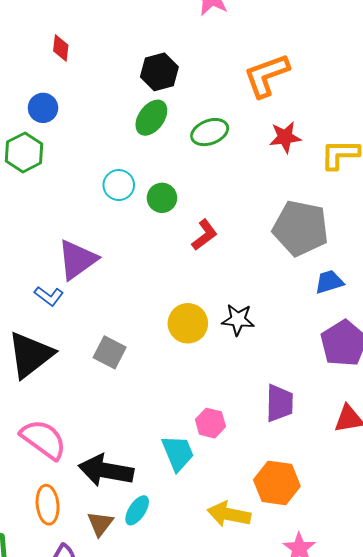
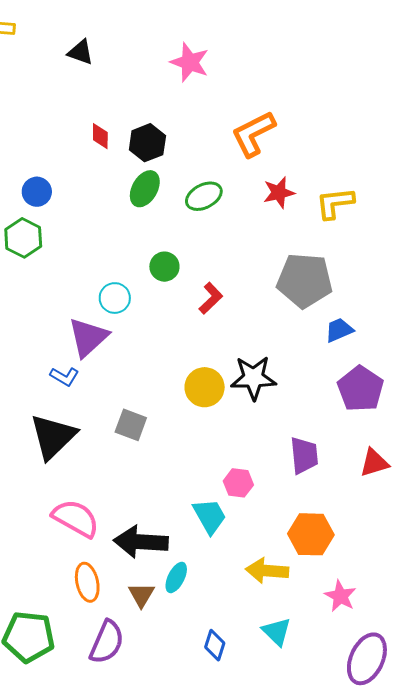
red diamond: (61, 48) -> (100, 136), moved
cyan circle: (119, 185) -> (115, 298), moved
black star: (238, 320) -> (253, 378), size x1.4

